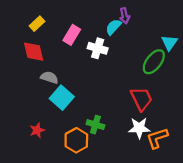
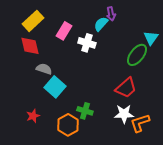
yellow rectangle: (37, 24) -> (33, 21), size x1.5
red trapezoid: (141, 99) -> (126, 88), turned 75

